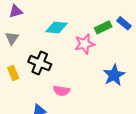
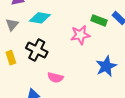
green rectangle: (103, 27) -> (99, 20), turned 42
cyan diamond: (57, 28) -> (40, 18), moved

